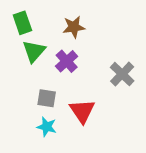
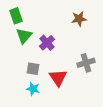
brown star: (74, 27) -> (79, 19), moved
gray cross: (122, 74) -> (86, 63), moved, turned 30

